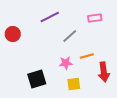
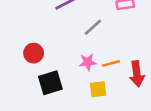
red circle: (13, 34) -> (34, 53), moved
orange line: (87, 56) -> (111, 63), moved

